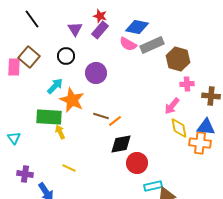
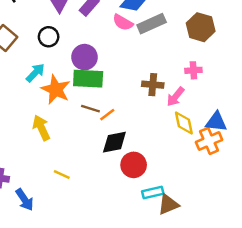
brown hexagon: (178, 59) -> (201, 27), moved
brown cross: (211, 96) -> (153, 85), moved
green rectangle: (49, 117) -> (88, 79), moved
yellow arrow: (60, 132) -> (41, 128), size x1.5
orange cross: (200, 143) -> (209, 141), turned -30
yellow line: (69, 168) -> (62, 174), moved

